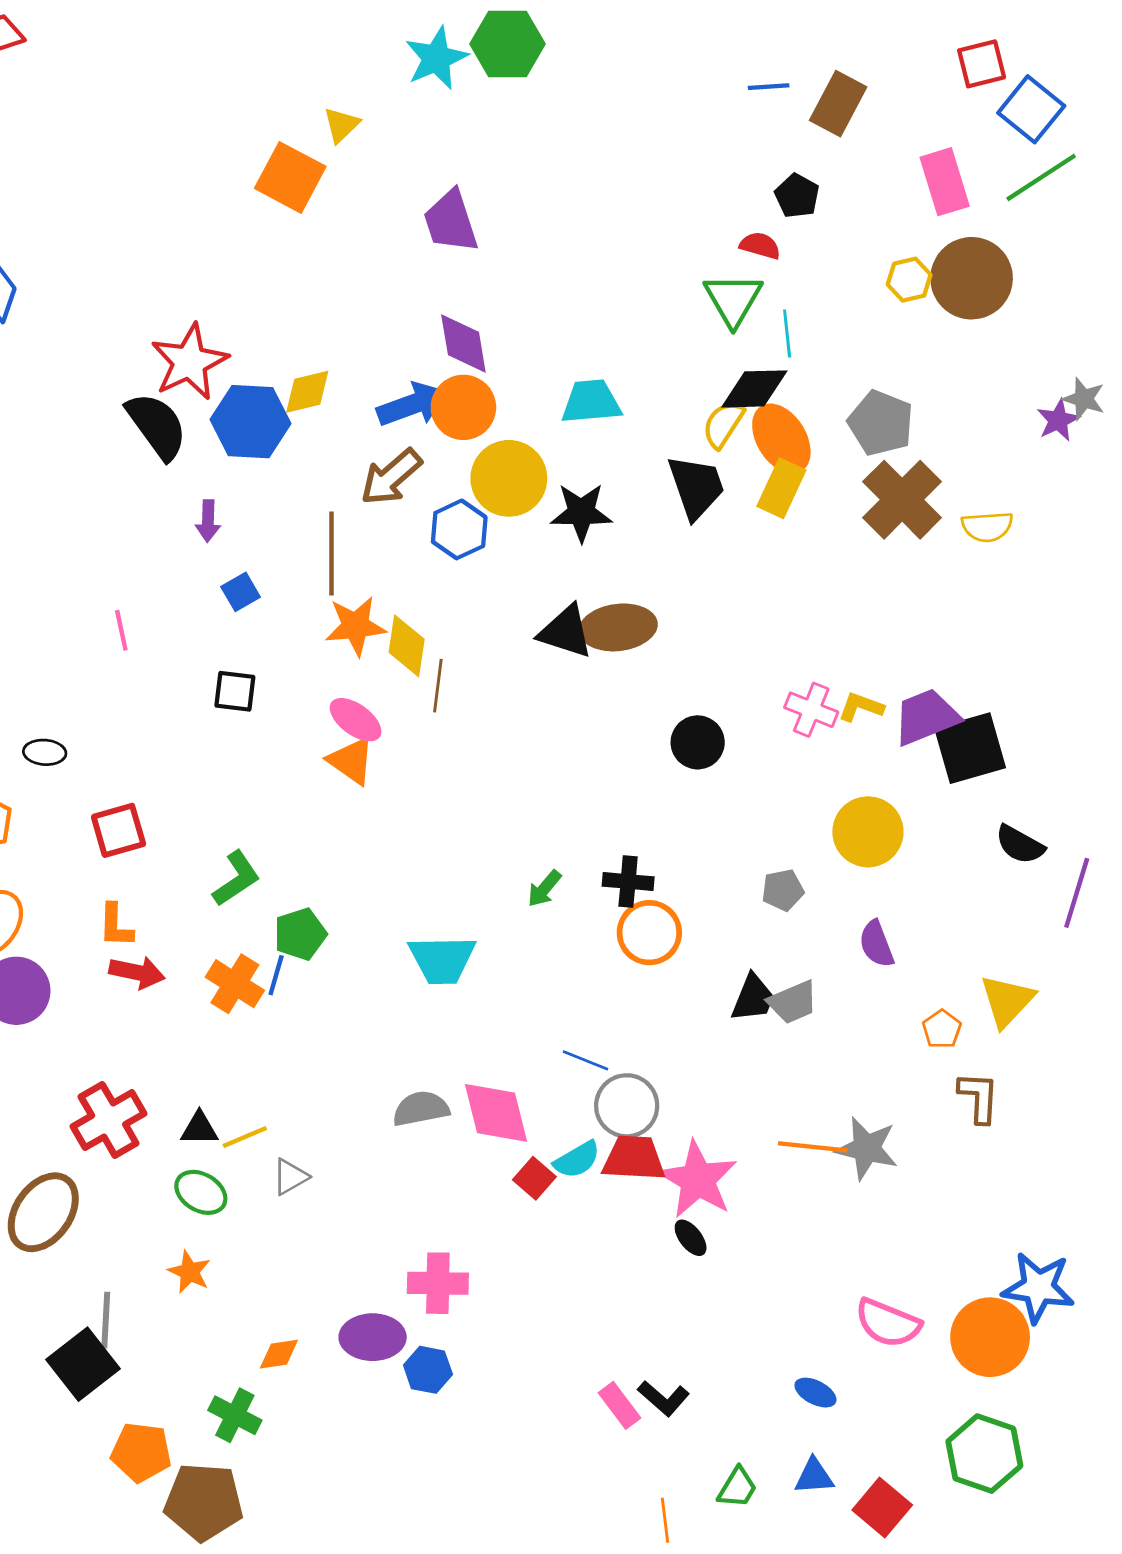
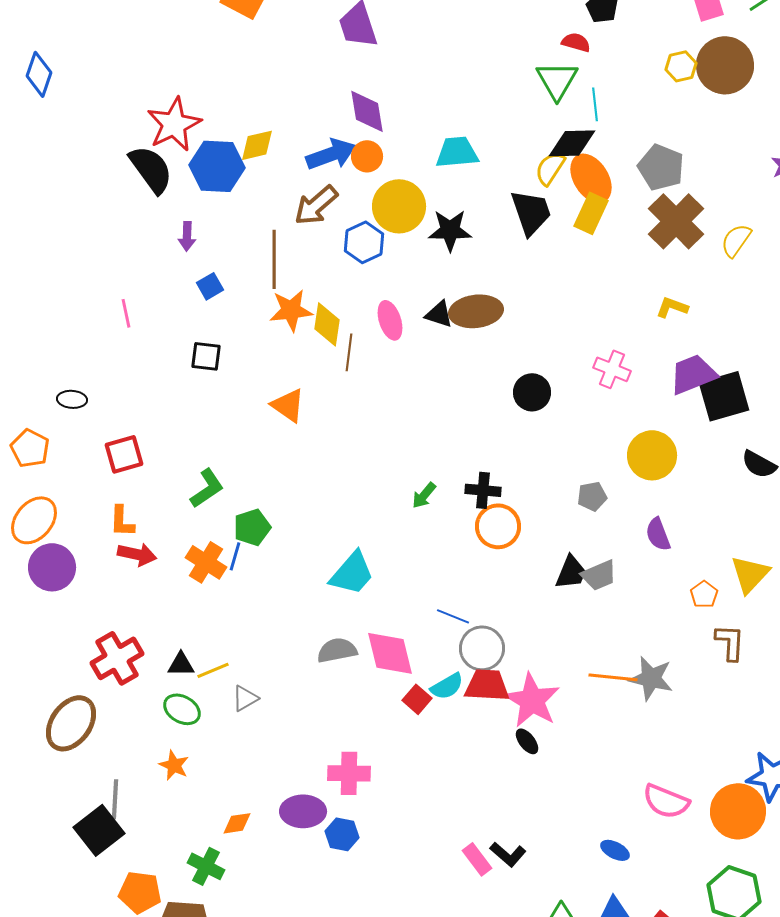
orange circle: (463, 407) -> (367, 156), size x0.7
yellow semicircle: (987, 527) -> (736, 240), turned 129
black triangle: (566, 632) -> (439, 314), size x0.7
yellow L-shape: (861, 707) -> (672, 307), moved
pink ellipse: (356, 720) -> (390, 320), moved, turned 36
cyan trapezoid: (442, 960) -> (352, 573), moved, turned -48

